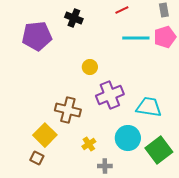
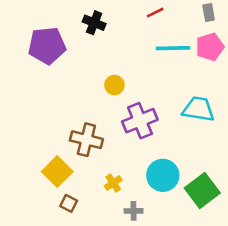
cyan trapezoid: (149, 107) -> (198, 109), moved
brown square: (37, 158) -> (69, 203), moved

